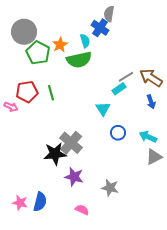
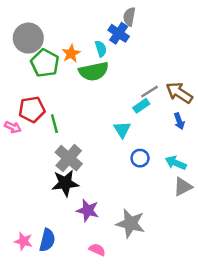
green line: (51, 93) -> (54, 124), moved
gray cross: (71, 143) -> (69, 158), moved
gray star: (110, 188) -> (131, 223), size x1.4

